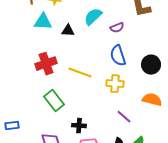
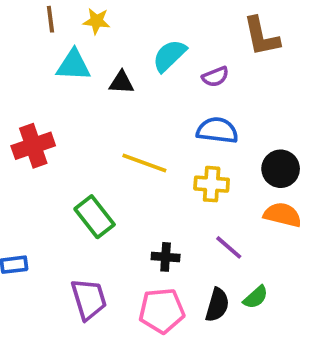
blue semicircle: (118, 56) -> (217, 130), turned 115
red cross: (46, 64) -> (33, 146), moved
black circle: (151, 65) -> (281, 169), moved
black cross: (79, 126) -> (166, 257), moved

